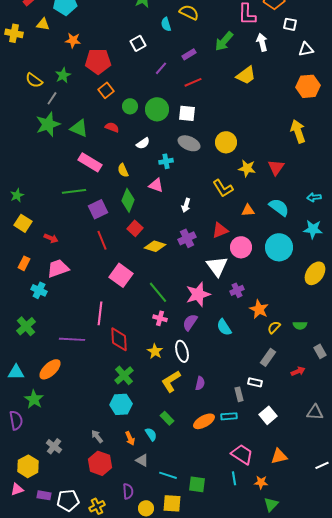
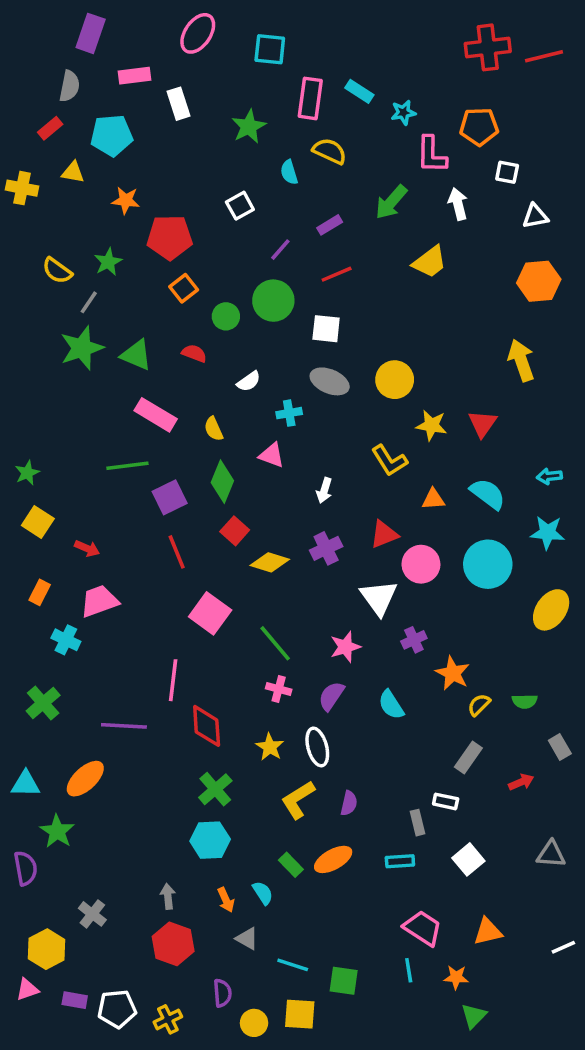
green circle: (157, 109) -> (273, 301), moved
pink star: (198, 294) -> (345, 647), size x0.7
orange ellipse: (204, 421) -> (333, 859), moved
gray arrow: (97, 436) -> (168, 896), turned 32

